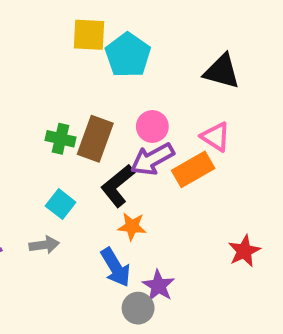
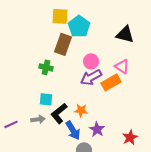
brown rectangle: (95, 139) -> (63, 44), moved
black L-shape: (118, 186) -> (59, 113), moved
cyan square: (61, 204) -> (46, 99), turned -32
red star: (244, 251) -> (130, 137), moved
purple star: (158, 286) -> (97, 129), moved

